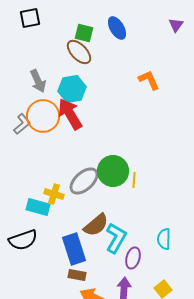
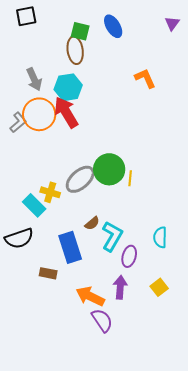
brown ellipse: (79, 52) -> (75, 50), turned 36
cyan rectangle: (38, 207) -> (34, 205), turned 30
brown semicircle: (96, 225) -> (92, 223), size x0.6
brown rectangle: (77, 275) -> (48, 273), moved

